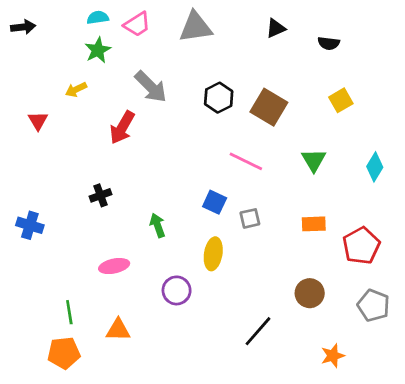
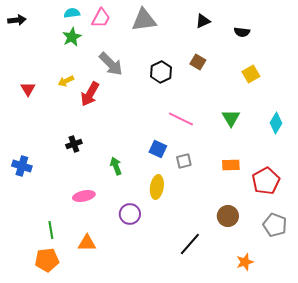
pink trapezoid: (137, 24) -> (101, 18), turned -30
yellow arrow: (76, 89) -> (66, 81), moved
brown square: (269, 107) -> (198, 62), moved, size x0.6

